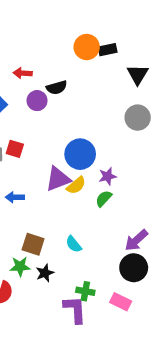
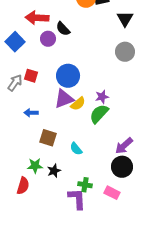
red arrow: (23, 73) -> (37, 18), size x1.6
black semicircle: (57, 88) -> (63, 29), turned 63
blue circle: (80, 154) -> (68, 76), moved
green semicircle: (104, 199) -> (99, 114), size x1.5
brown square: (33, 244) -> (48, 138), moved

